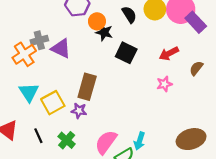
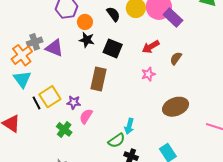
black star: (104, 32) -> (87, 40), moved
brown rectangle: (87, 87) -> (98, 79), moved
cyan triangle: (29, 92) -> (22, 79), moved
black line: (38, 136) -> (37, 103), moved
brown ellipse: (191, 139) -> (176, 107), moved
pink semicircle: (106, 142) -> (86, 116), moved, size x0.7

